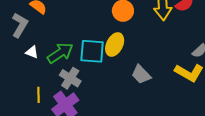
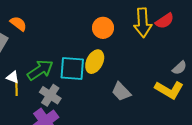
white triangle: (32, 52) -> (13, 77), moved
yellow line: (38, 95) -> (17, 88), moved

